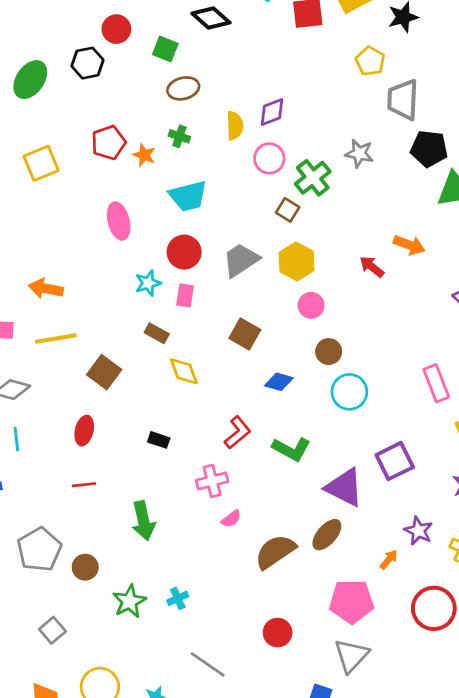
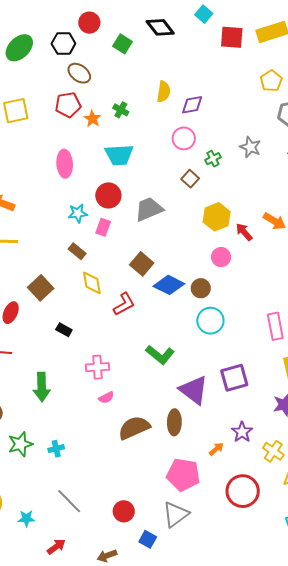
brown ellipse: (183, 88) -> (79, 73), moved, turned 40
yellow semicircle: (235, 126) -> (164, 92), moved
green cross: (313, 178) -> (213, 159), size x0.6
yellow hexagon: (297, 261) -> (217, 217), moved
pink circle: (311, 305) -> (221, 257), moved
brown square: (104, 372) -> (41, 288), moved
blue diamond: (279, 382) -> (169, 285), moved, size x1.4
red L-shape: (238, 433) -> (124, 304), moved
brown ellipse: (327, 535) -> (174, 422), turned -50
red circle: (278, 633) -> (124, 511), moved

